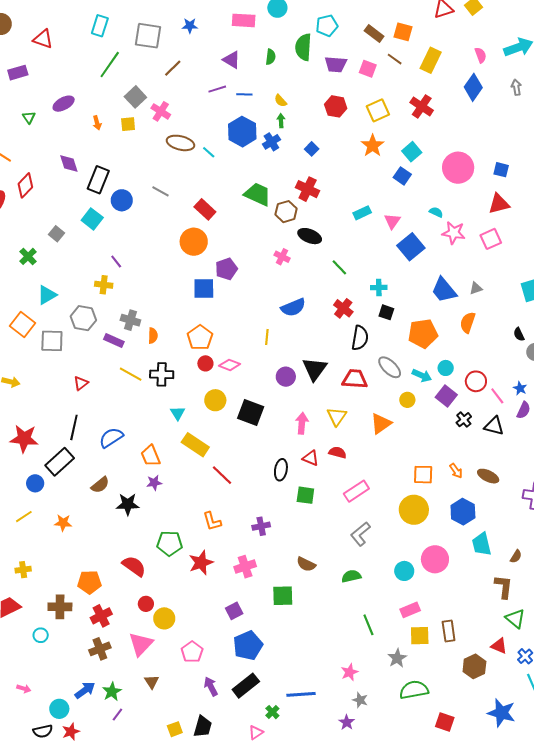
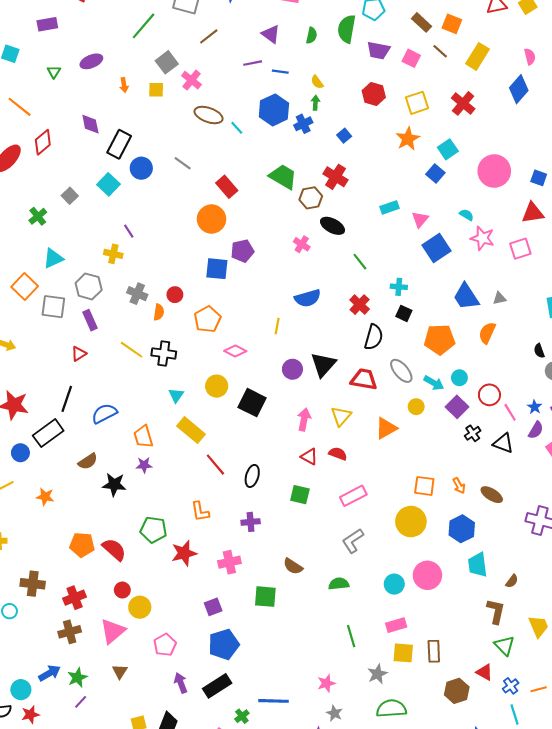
purple rectangle: (114, 341) -> (90, 320), moved, turned 36
red circle: (205, 363) -> (175, 295), moved
black ellipse: (281, 470) -> (252, 476), moved
orange pentagon: (89, 582) -> (82, 545), moved

